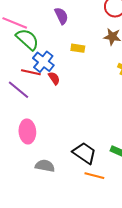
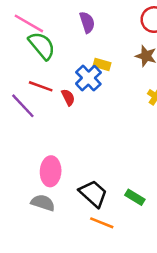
blue cross: (43, 62) -> (88, 78), moved
pink ellipse: (27, 131) -> (51, 171), moved

